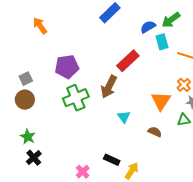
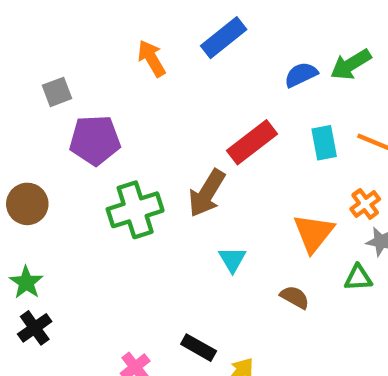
orange arrow: (40, 26) -> (152, 58), moved
cyan rectangle: (162, 42) -> (324, 143), moved
purple pentagon: (67, 67) -> (95, 140), moved
gray square: (26, 79) -> (57, 92), moved

